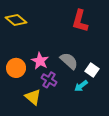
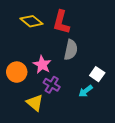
yellow diamond: (16, 20) -> (32, 21), moved
red L-shape: (80, 21) -> (61, 22), moved
gray semicircle: (69, 61) -> (71, 50), moved, turned 60

